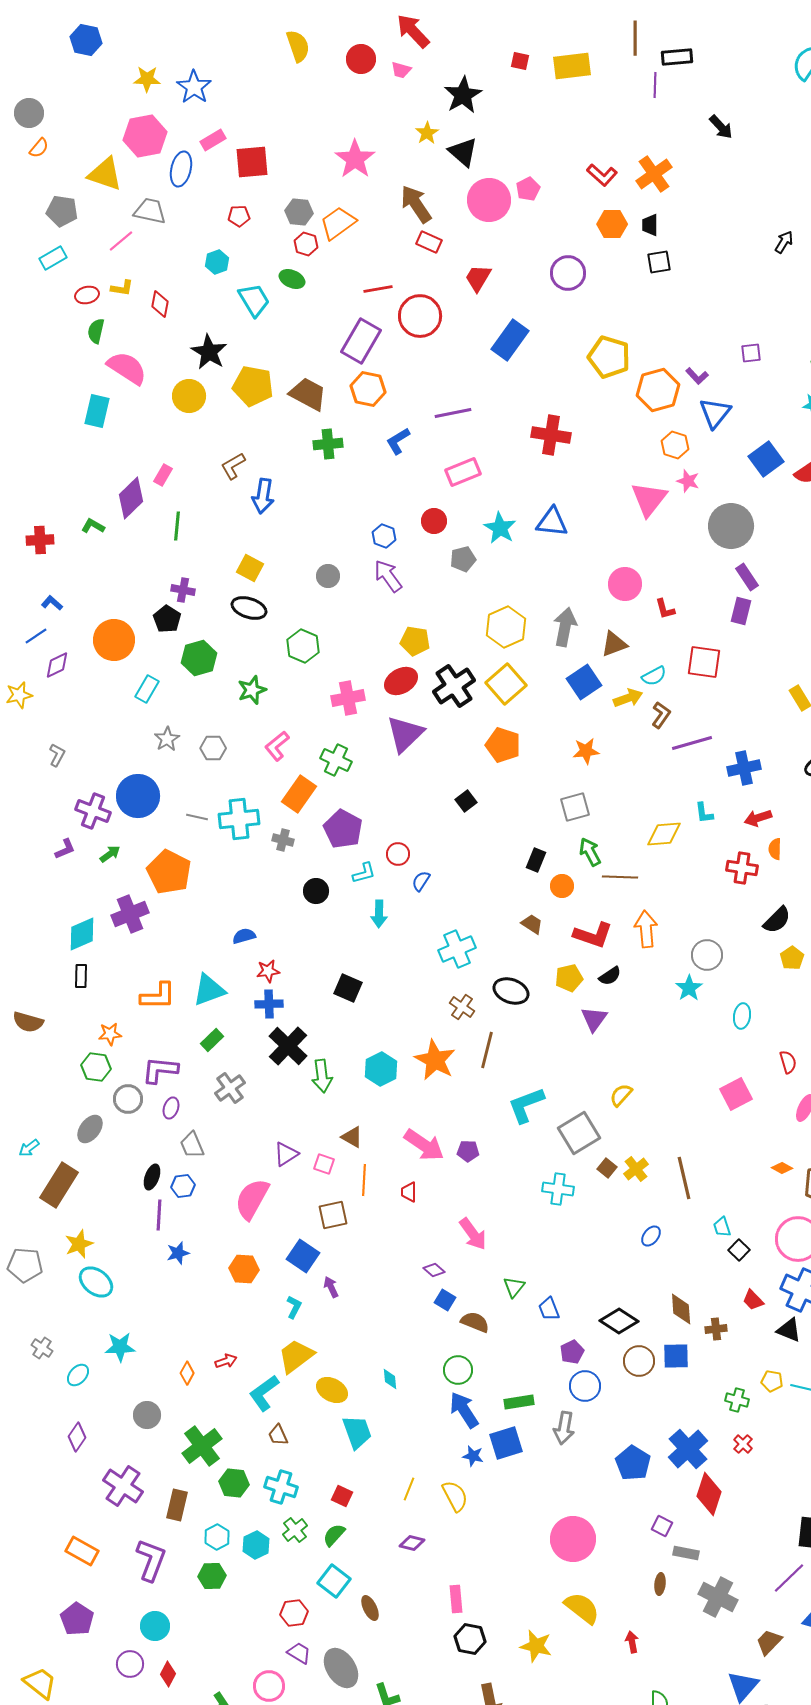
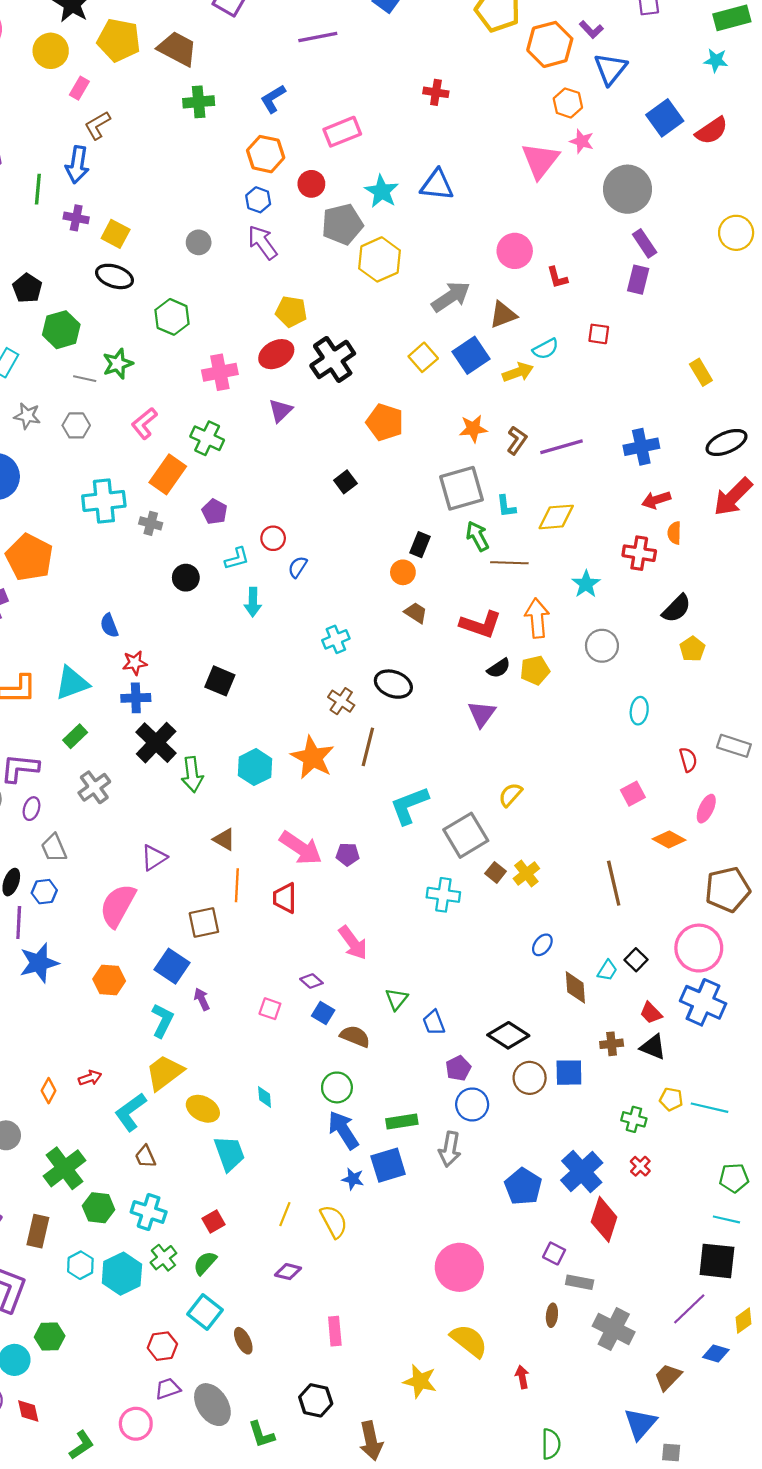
orange hexagon: (368, 389) -> (266, 154), moved
purple line: (453, 413) -> (318, 37), moved
red cross: (551, 435) -> (436, 92), size x0.6
pink rectangle: (163, 475) -> (79, 88), moved
blue arrow: (263, 496) -> (77, 165), moved
gray pentagon: (463, 559) -> (342, 224), size x1.5
purple cross: (183, 590) -> (76, 218), moved
yellow hexagon: (506, 627) -> (380, 259), moved
gray arrow: (565, 627) -> (451, 297), turned 45
red square: (704, 662) -> (599, 334), size x0.6
yellow square: (506, 684) -> (423, 357), moved, size x0.7
brown L-shape: (661, 715) -> (517, 440), moved
purple triangle: (405, 734) -> (281, 411), size x0.6
gray star: (167, 739) -> (27, 416), turned -30
purple line: (692, 743) -> (562, 447), moved
gray square: (575, 807) -> (461, 488), size x1.4
cyan L-shape: (704, 813) -> (506, 506), moved
gray line: (197, 817) -> (85, 379), moved
purple pentagon: (343, 829) -> (215, 512), size x0.6
orange circle: (562, 886) -> (403, 572), moved
blue semicircle: (244, 936) -> (109, 626), turned -95
cyan cross: (457, 949) -> (336, 639), size x0.7
yellow pentagon: (569, 978) -> (535, 670), moved
cyan star: (689, 988) -> (586, 584), moved
pink square: (736, 1094) -> (633, 794), size x0.7
pink square: (324, 1164) -> (270, 1009), moved
orange diamond: (782, 1168) -> (669, 839), moved, size x1.4
brown line: (684, 1178) -> (614, 883), moved
red trapezoid: (409, 1192) -> (285, 898), size x1.4
cyan trapezoid: (722, 1227) -> (607, 970), moved, turned -130
blue star: (178, 1253) -> (39, 963), size x1.6
cyan L-shape: (294, 1307) -> (162, 1020), size x1.4
brown diamond: (681, 1309) -> (575, 987), moved
black triangle: (789, 1330) -> (653, 1047), moved
red square: (342, 1496) -> (213, 1222), turned 35
cyan hexagon: (256, 1545) -> (122, 1274), size x1.4
green hexagon: (212, 1576) -> (50, 1336), moved
black hexagon: (470, 1639) -> (316, 1400), moved
purple trapezoid: (299, 1653) -> (168, 1389), turned -50
red diamond: (168, 1674) -> (28, 1411), turned -40

